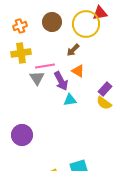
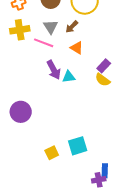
pink line: (45, 66) -> (44, 43), turned 30
gray triangle: (37, 78) -> (51, 27), moved
purple arrow: (61, 81) -> (54, 70), moved

